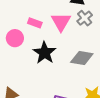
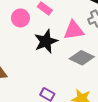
pink triangle: (61, 22) -> (74, 30), moved, turned 35

